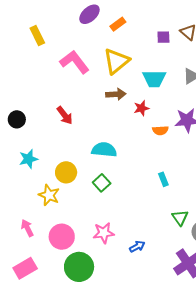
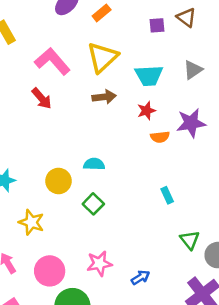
red star: (141, 108) -> (146, 111), moved
red arrow: (65, 115) -> (42, 98), moved
cyan semicircle: (104, 150) -> (94, 164), size x0.7
yellow circle: (66, 172) -> (58, 181), moved

